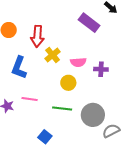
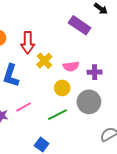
pink line: (30, 99) -> (24, 107), turned -35
green line: (62, 109) -> (57, 115), turned -30
gray circle: (93, 115) -> (89, 102), moved

